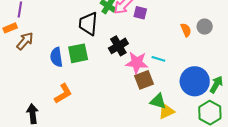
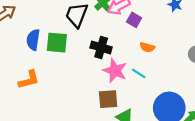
orange semicircle: (186, 30) -> (147, 47), moved, turned 112
black cross: (118, 46) -> (101, 47), turned 30
brown square: (144, 80) -> (108, 99), moved

